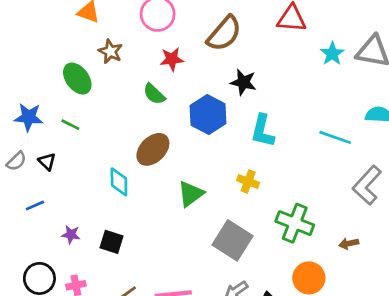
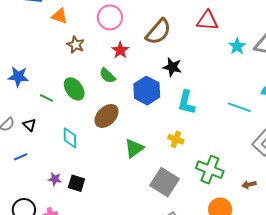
red star: (172, 59) -> (120, 50), turned -30
green ellipse: (77, 79) -> (74, 89), moved
blue star: (29, 117) -> (18, 77), moved
cyan diamond: (119, 182) -> (70, 138), moved
purple star: (71, 234) -> (55, 179), moved

